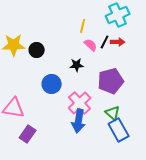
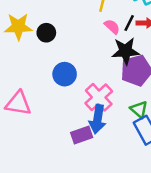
black star: (77, 65) -> (125, 51), moved, size x1.6
purple rectangle: (28, 134) -> (82, 135), moved, turned 36

